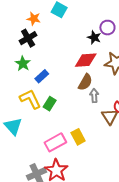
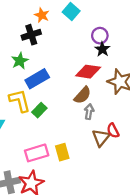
purple circle: (107, 28) -> (100, 36), moved
blue rectangle: (42, 76) -> (37, 79), size x1.5

